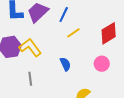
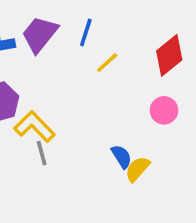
yellow L-shape: (30, 47) -> (35, 127), moved
blue semicircle: (65, 64) -> (122, 157), moved

